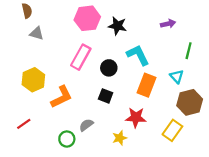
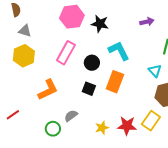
yellow hexagon: (33, 80) -> (24, 56), moved
orange rectangle: (147, 85) -> (115, 82), moved
red star: (136, 117) -> (127, 126), moved

